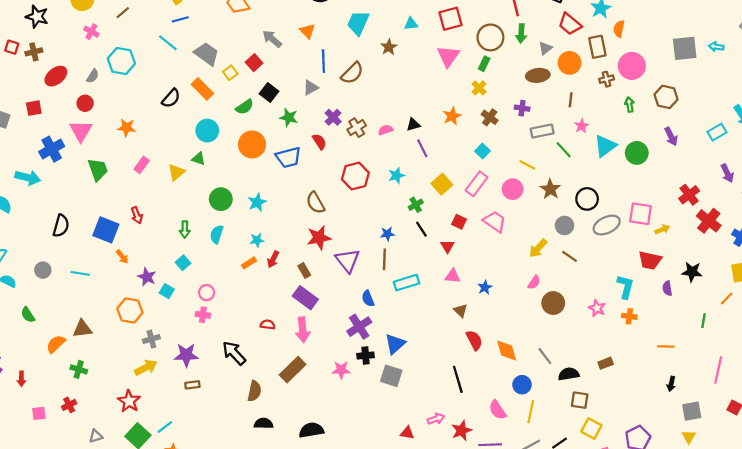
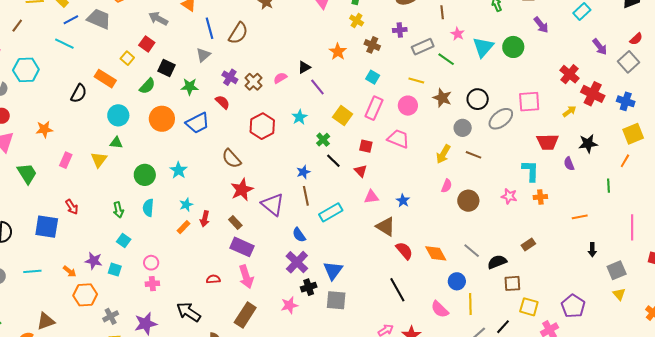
gray trapezoid: (207, 54) -> (99, 19), moved
yellow arrow: (662, 229) -> (569, 111), moved
orange arrow: (122, 257) -> (70, 271), moved
brown triangle: (460, 310) -> (386, 227), size x1.5

